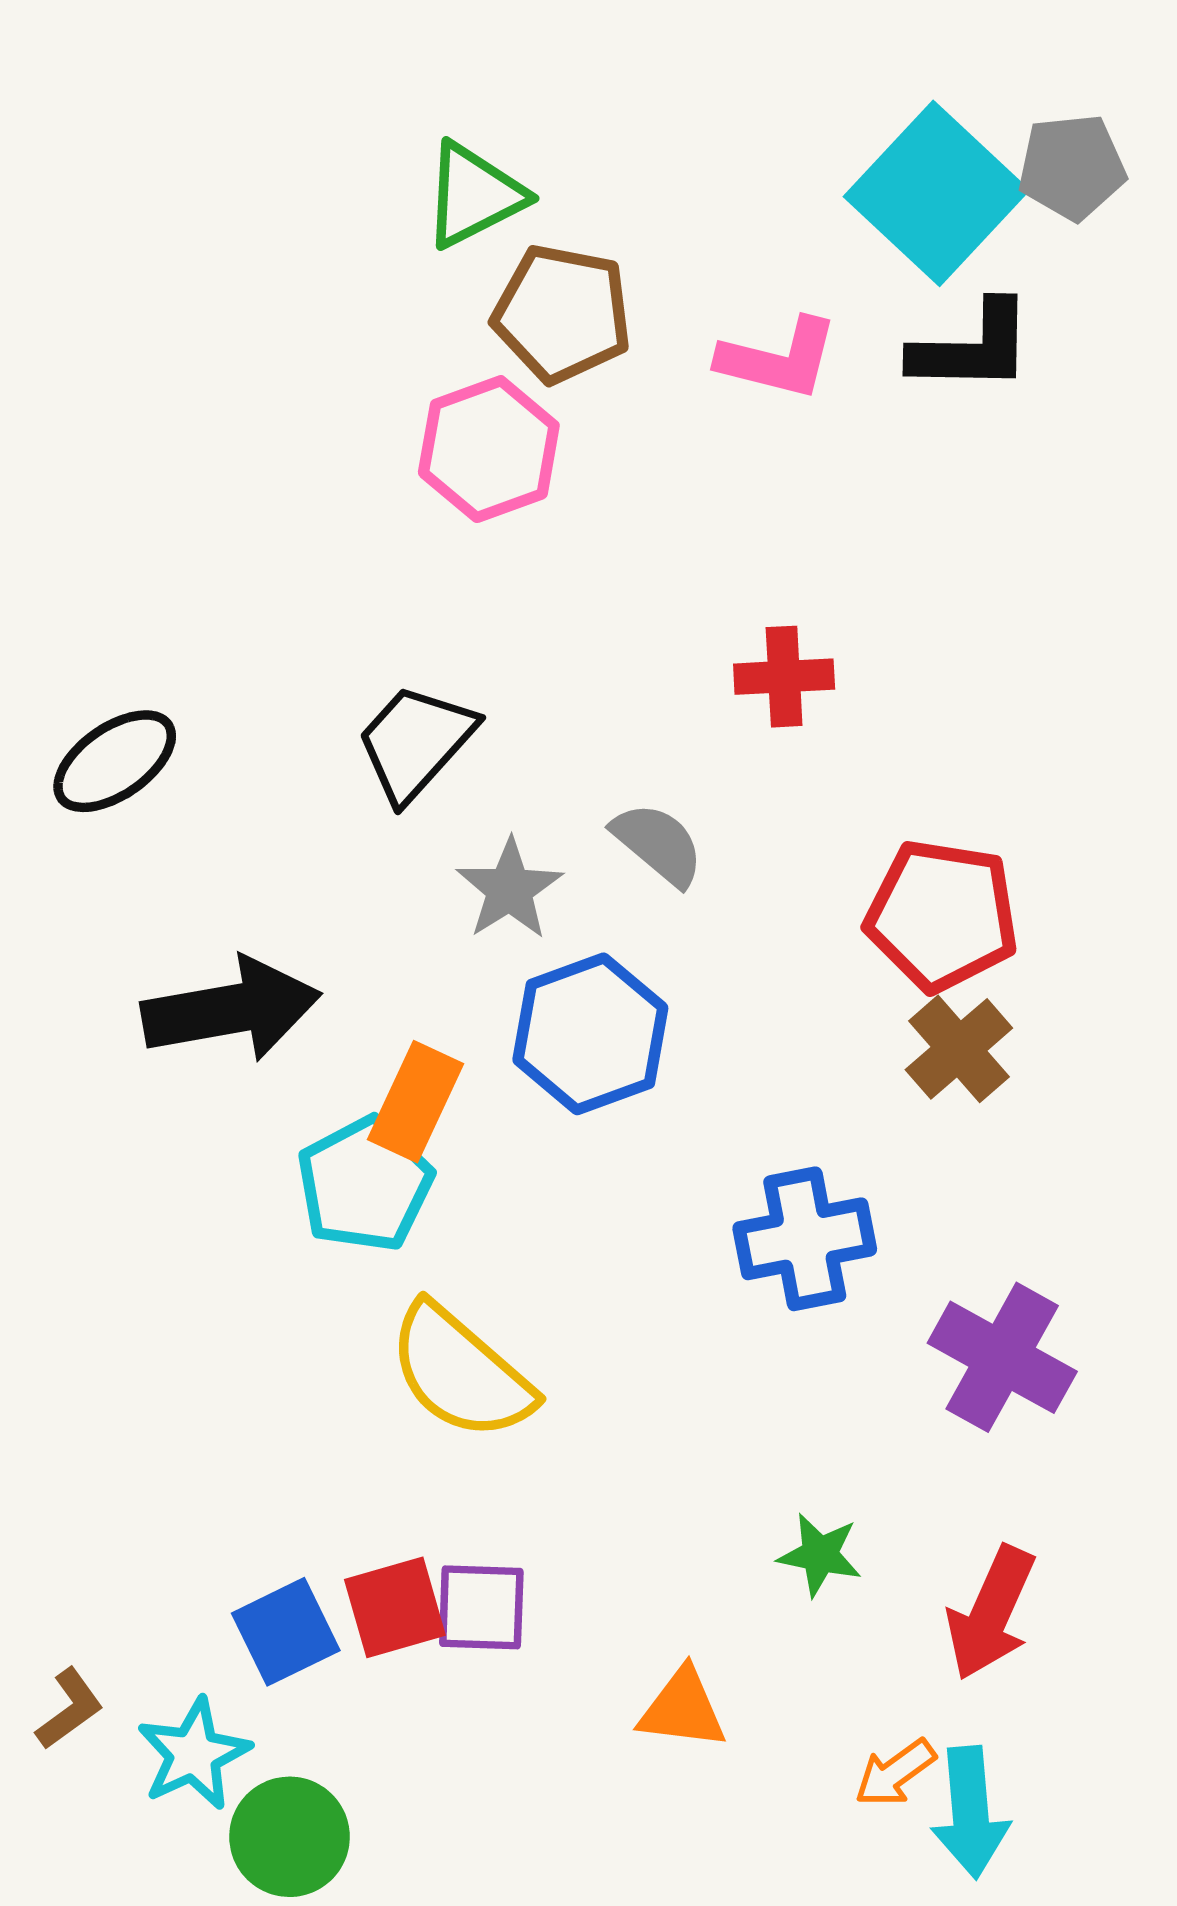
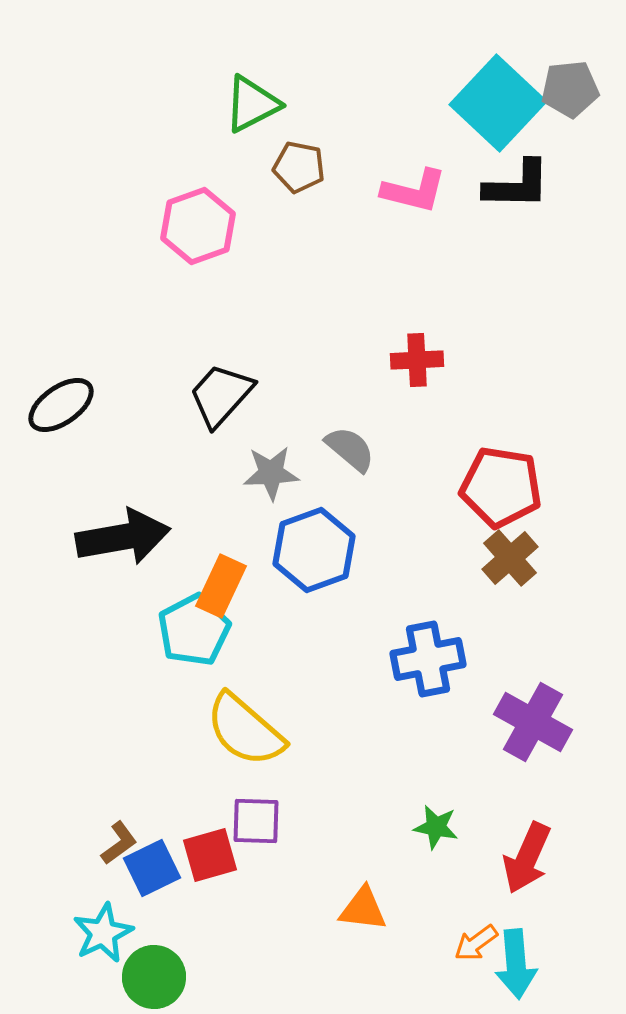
brown pentagon: (562, 314) -> (299, 167), size x0.7
pink hexagon: (489, 449) -> (198, 226), moved
gray star: (510, 889) -> (271, 473), turned 30
purple square: (481, 1607) -> (256, 821), moved
brown L-shape: (70, 1709) -> (119, 843), moved

